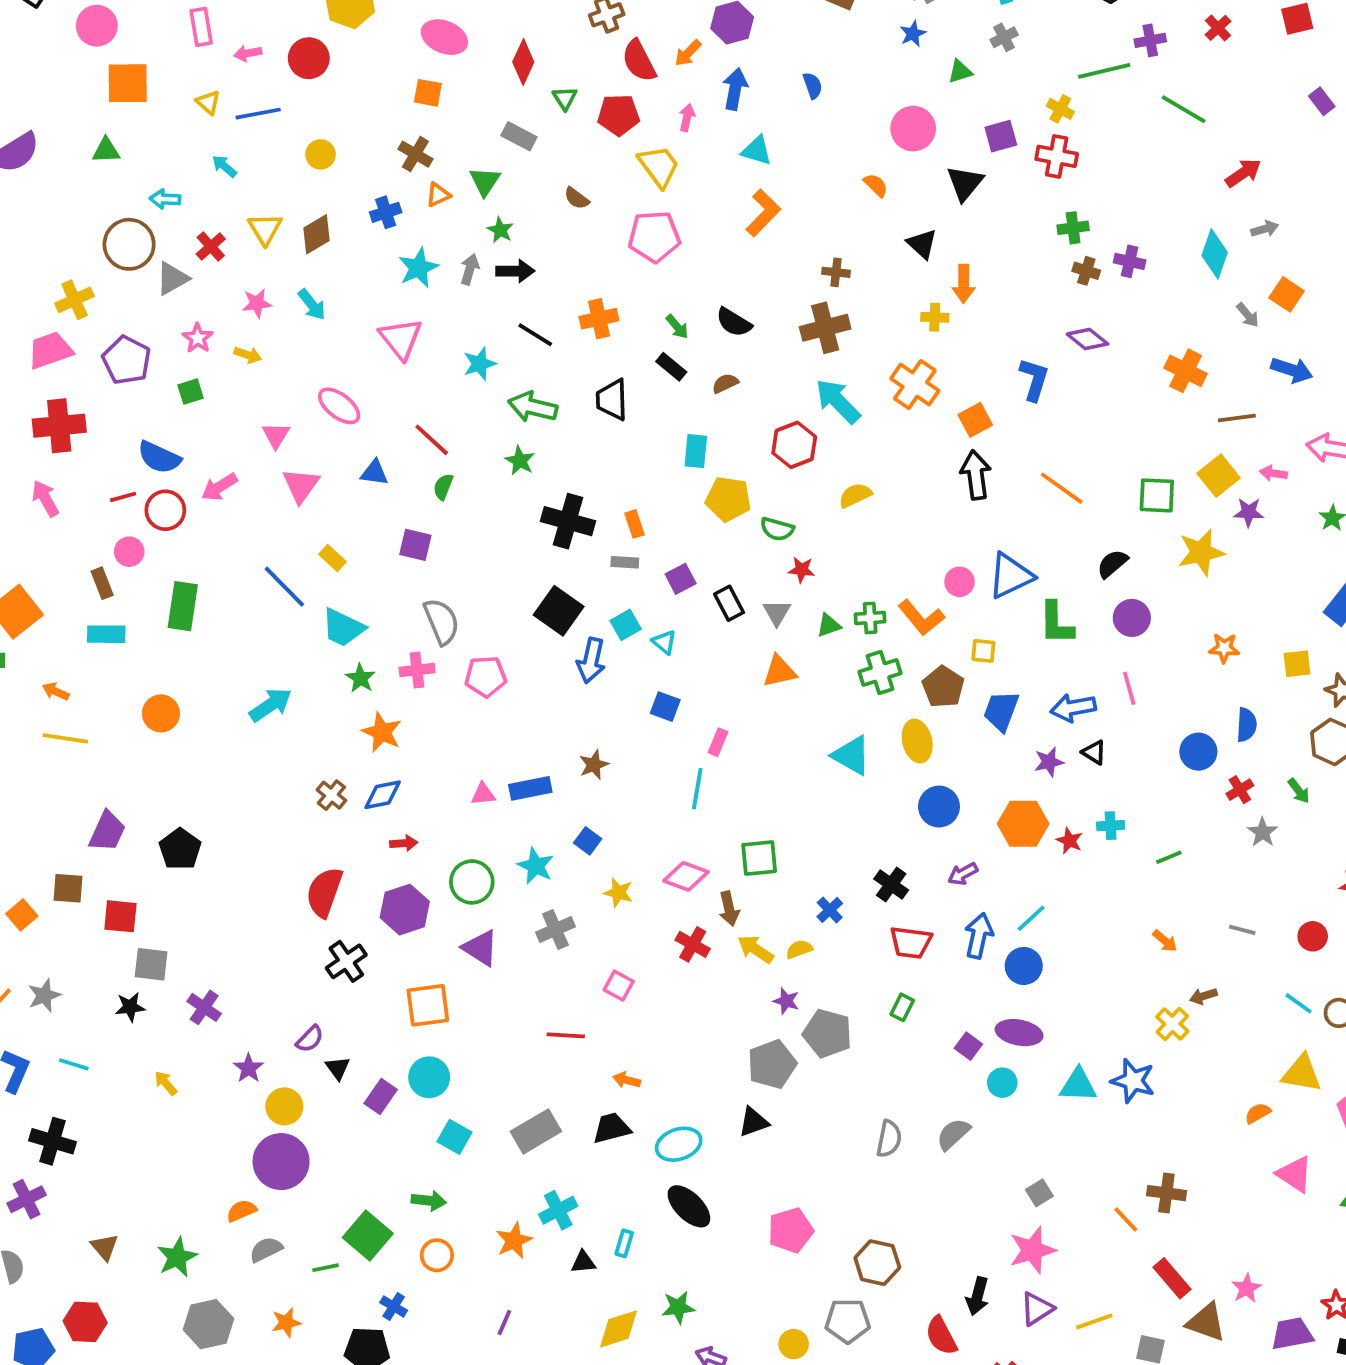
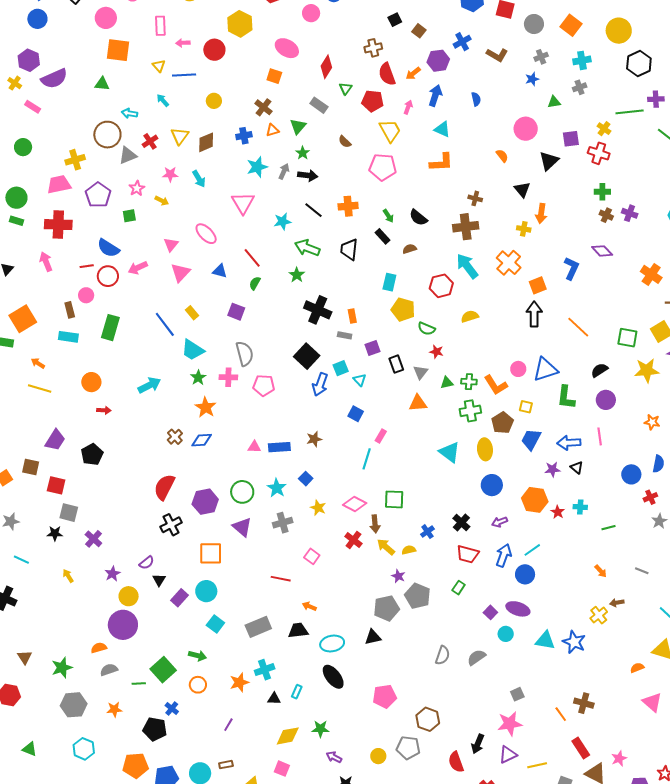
orange L-shape: (763, 213) -> (441, 162), turned 35
red arrow: (404, 843) -> (104, 410), moved

